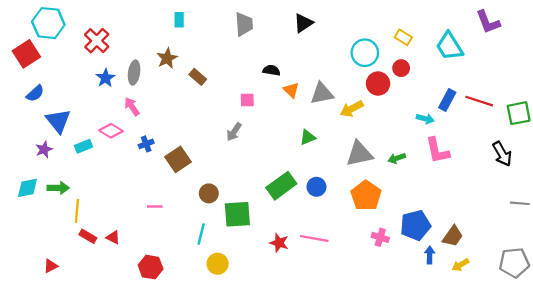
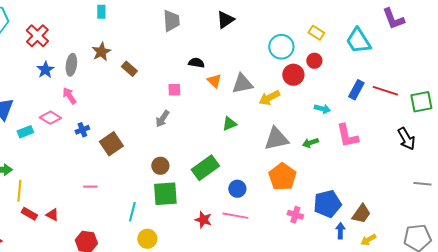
cyan rectangle: (179, 20) -> (101, 12), moved
cyan arrow: (425, 119) -> (322, 109), moved
blue circle: (316, 187) -> (237, 189), moved
brown circle: (209, 193) -> (160, 166), moved

